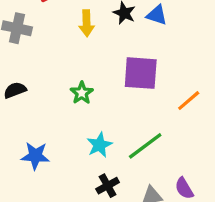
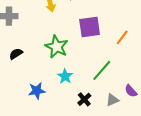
green star: (82, 93) -> (57, 47), size x1.6
cyan star: (99, 145) -> (65, 76), moved

